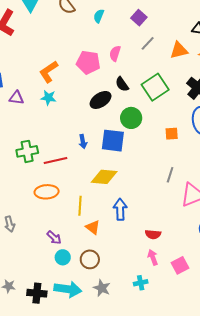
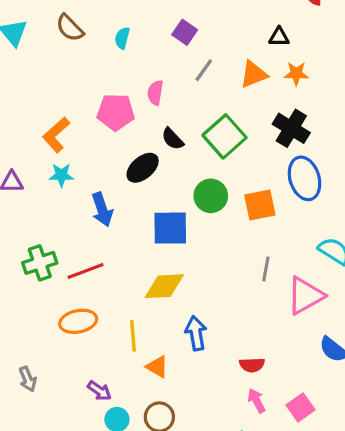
green circle: (131, 118) -> (211, 196), moved
orange square: (172, 134) -> (260, 205), size x1.5
blue arrow: (83, 142) -> (102, 209), moved, size x1.5

